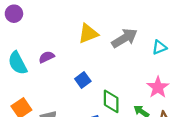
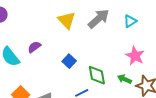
yellow triangle: (88, 33) -> (67, 20), turned -42

